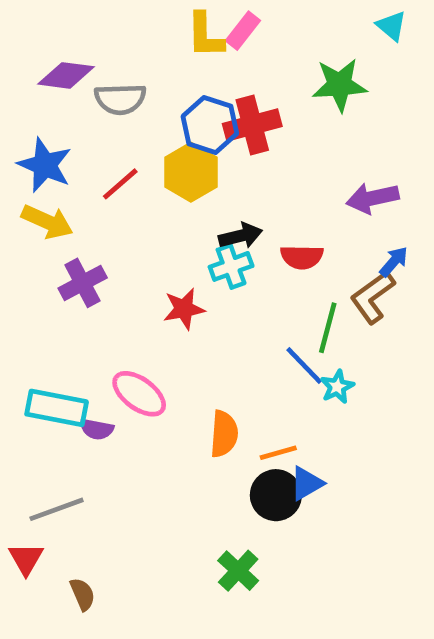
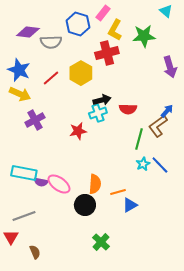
yellow L-shape: (205, 35) -> (115, 30), moved, turned 30
blue hexagon: (210, 125) -> (78, 24), moved
purple arrow: (373, 198) -> (170, 67), moved, turned -95
blue line: (304, 365) -> (160, 165), moved
pink ellipse: (139, 394) -> (59, 184), moved
black circle: (276, 495) -> (85, 205), moved

